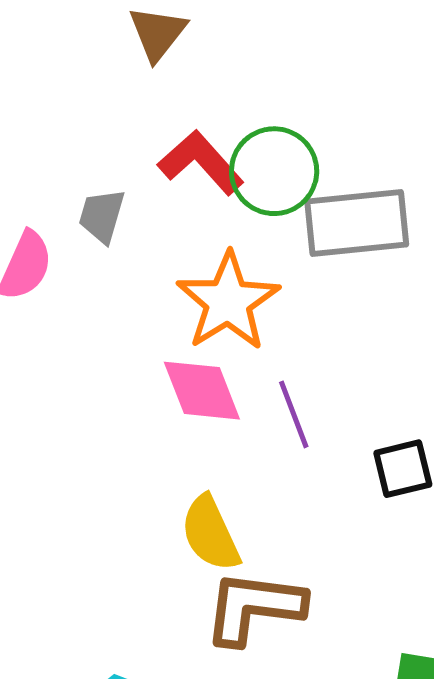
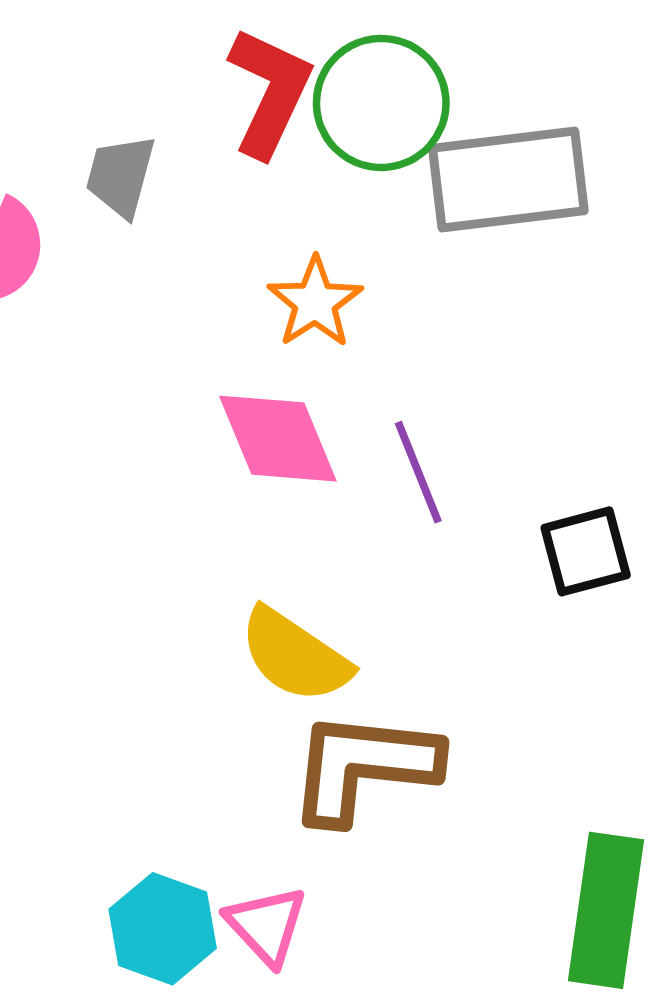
red L-shape: (201, 163) -> (270, 92), turned 68
orange star: (228, 302) -> (315, 302), size x0.6
yellow semicircle: (210, 533) -> (295, 655), turned -30

